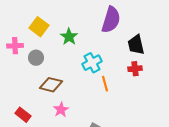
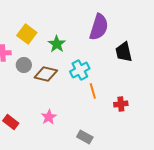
red cross: (135, 69) -> (121, 104), moved
brown diamond: (51, 85) -> (46, 74), moved

